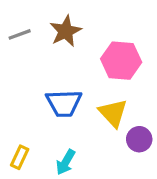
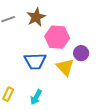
pink hexagon: (121, 61) -> (57, 37), moved
purple circle: (139, 139) -> (81, 53), moved

